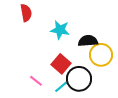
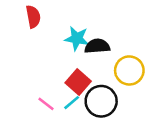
black semicircle: (88, 41) -> (97, 46), moved
cyan line: (61, 87) -> (72, 103), moved

